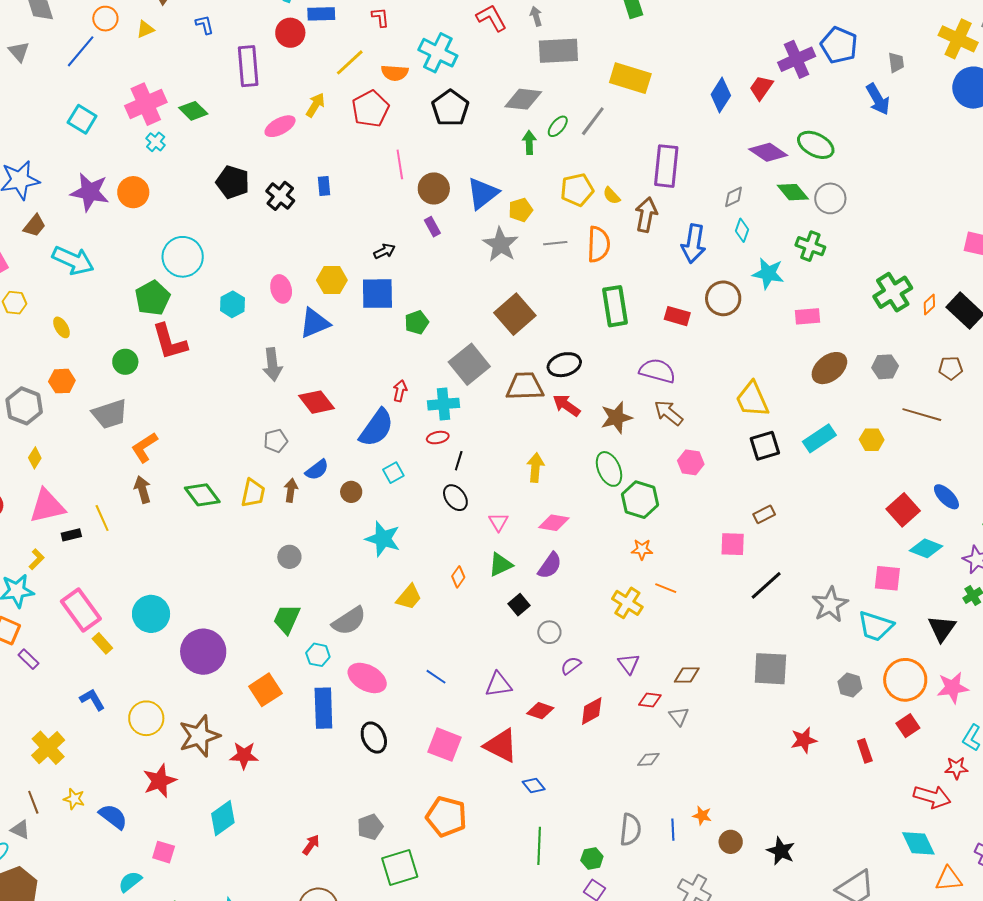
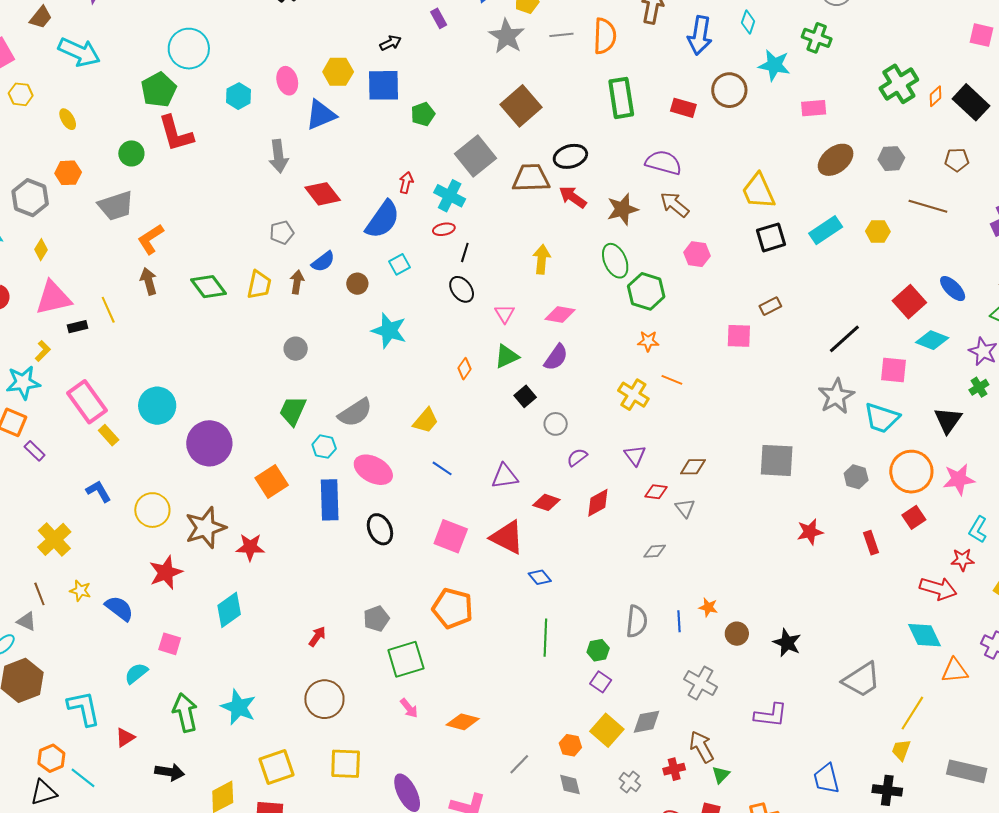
cyan cross: (444, 404) -> (450, 196), turned 32
black line: (766, 585) -> (844, 339), moved
yellow trapezoid: (409, 597) -> (426, 421), moved

